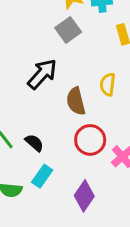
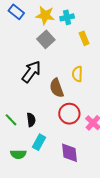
black semicircle: (34, 143) -> (31, 120), turned 48
purple diamond: (84, 196) -> (69, 153), turned -35

